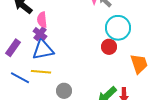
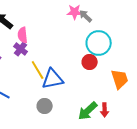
blue triangle: (43, 50) -> (53, 79), moved
yellow line: (41, 72) -> (38, 70), moved, turned 54

